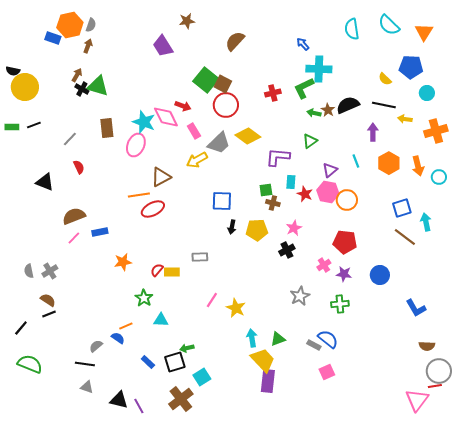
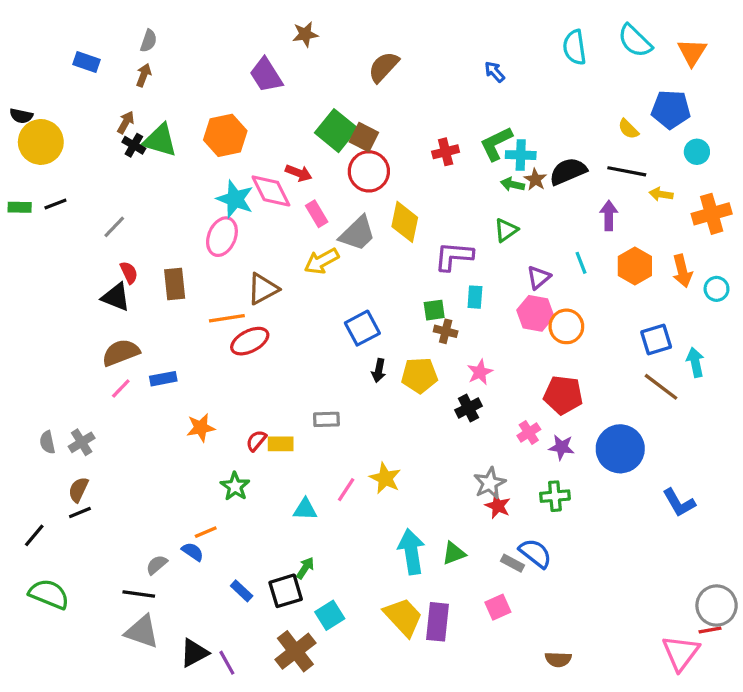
orange hexagon: (70, 25) -> (225, 135), moved
cyan cross: (319, 69) -> (521, 155), moved, size x0.7
brown rectangle: (107, 128) -> (175, 284), moved
yellow diamond: (248, 136) -> (405, 222), turned 65
black triangle: (45, 182) -> (116, 297), moved
red star: (305, 194) -> (498, 506), moved
blue square: (222, 201) -> (362, 328), turned -30
blue circle: (380, 275) -> (620, 449), size x1.5
brown semicircle: (48, 300) -> (78, 490), turned -98
yellow star: (236, 308) -> (385, 478), moved
cyan triangle: (161, 320) -> (305, 509), moved
cyan arrow: (252, 338) -> (411, 552), size x1.5
brown semicircle: (427, 346) -> (558, 659), moved
green arrow: (187, 348) -> (305, 568), turned 136
yellow trapezoid: (263, 360) -> (403, 617), moved
pink square: (327, 372) -> (498, 607), moved
gray triangle: (87, 387) -> (142, 632), size x1.6
black triangle: (119, 400) -> (194, 653), turned -42

